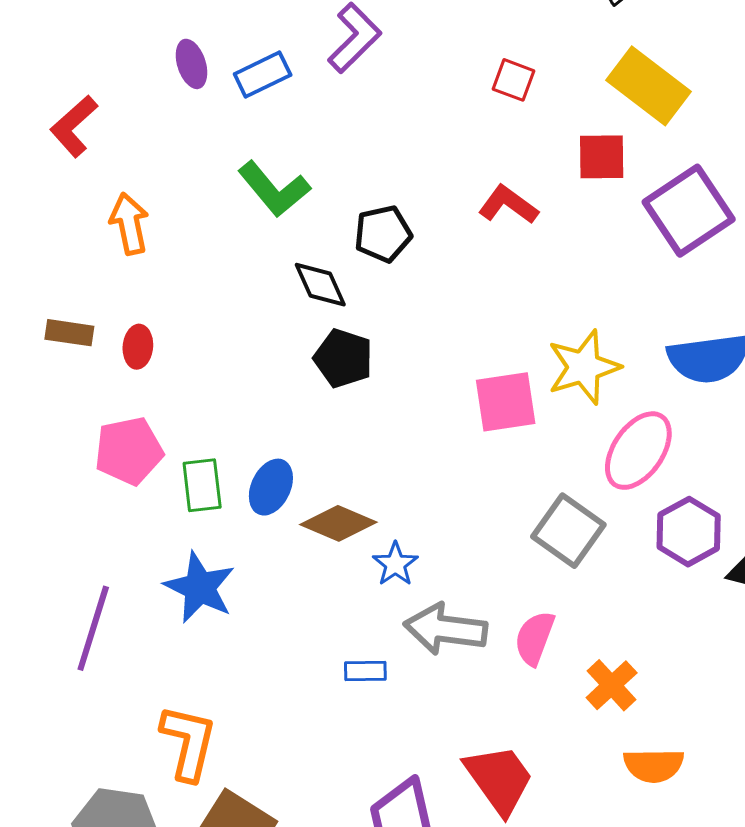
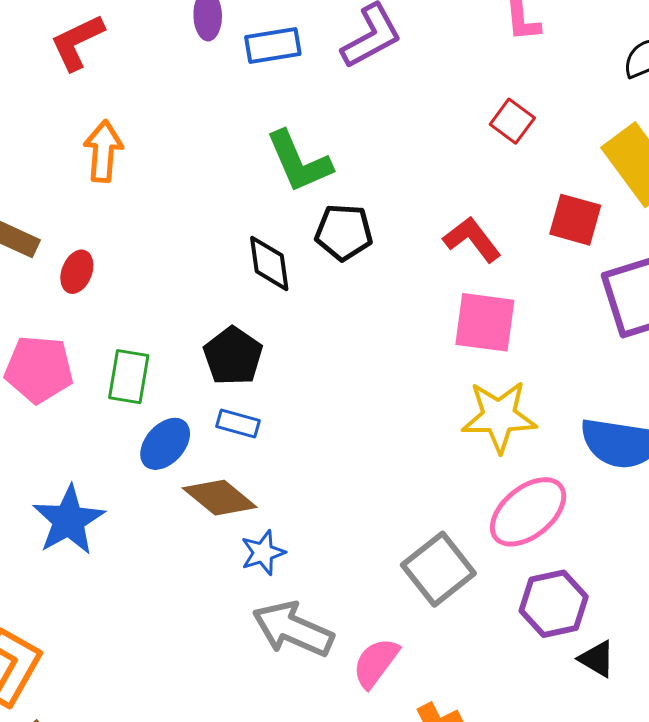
green L-shape: (274, 189) -> (299, 162), moved
black pentagon: (343, 358) -> (233, 356), moved
pink square: (506, 402) -> (485, 322), moved
green rectangle: (202, 485) -> (129, 377), moved
blue rectangle: (365, 671) -> (238, 424), moved

